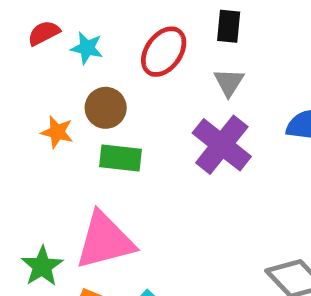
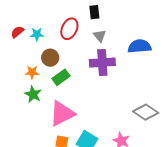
purple cross: (222, 145) -> (102, 63), turned -30
green rectangle: (120, 158) -> (61, 77), turned -30
green star: (42, 266) -> (33, 94), moved

